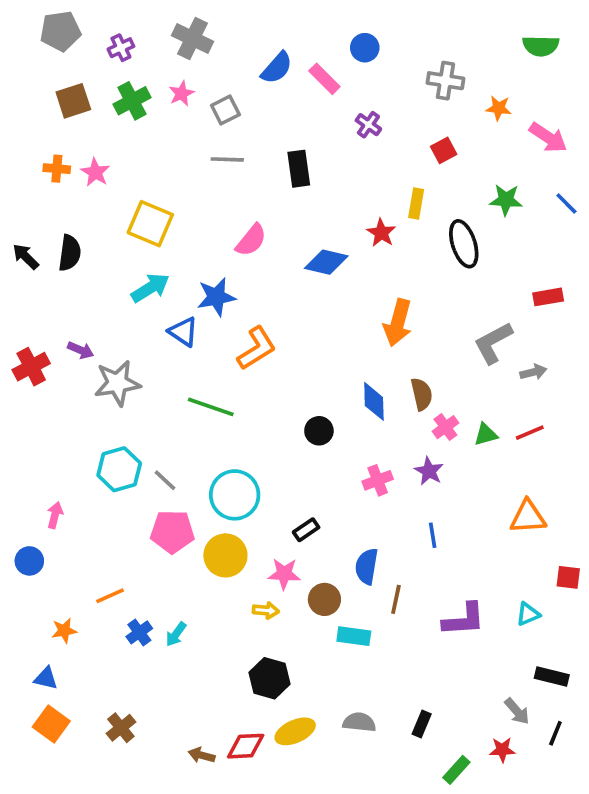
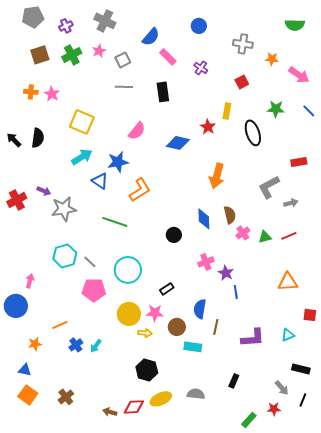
pink rectangle: (324, 79) -> (168, 57), moved
purple star: (429, 471) -> (226, 273), moved
yellow circle: (225, 555) -> (129, 314), moved
blue circle: (29, 561) -> (16, 306), size x1.5
black rectangle: (422, 724) -> (234, 381), moved

